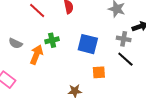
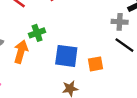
blue square: (88, 44) -> (66, 56), moved

